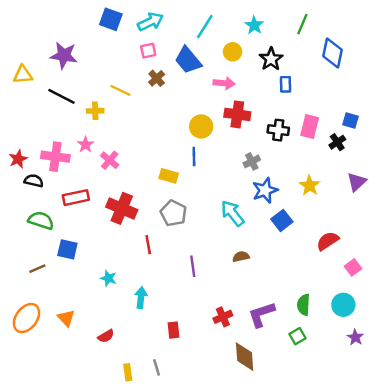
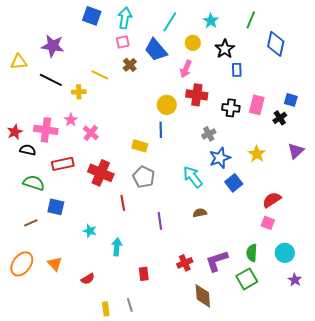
cyan arrow: (151, 22) -> (125, 18), turned -55
pink arrow: (224, 83) -> (186, 69), turned 108
pink square: (353, 267) -> (268, 223), moved, turned -32
green square: (298, 336) -> (247, 279), size x1.5

